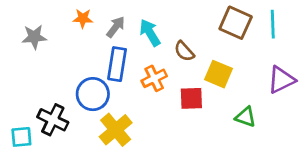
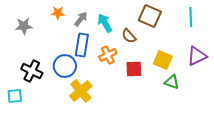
brown square: (236, 23) -> (150, 16), moved
yellow square: (218, 74) -> (163, 60), moved
black cross: (53, 120) -> (32, 71), moved

